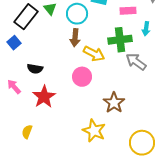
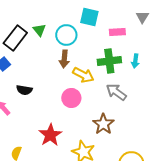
cyan arrow: (146, 29) -> (135, 61), moved
gray arrow: (136, 62) -> (116, 92), moved
red star: (44, 97) -> (50, 135), moved

